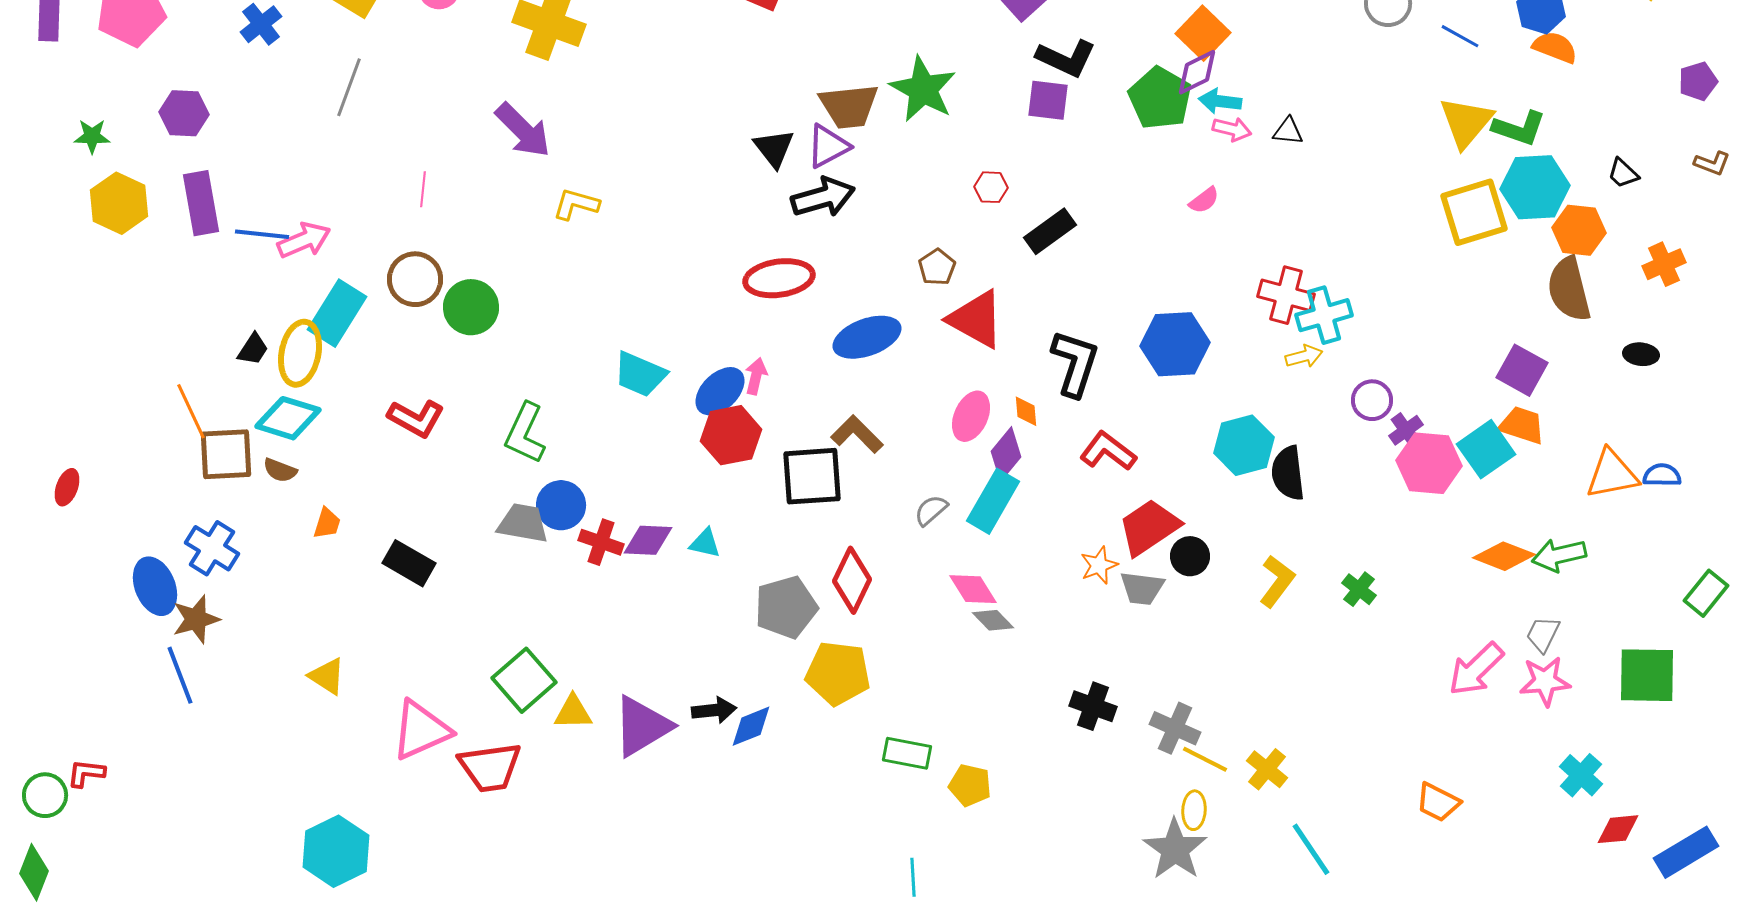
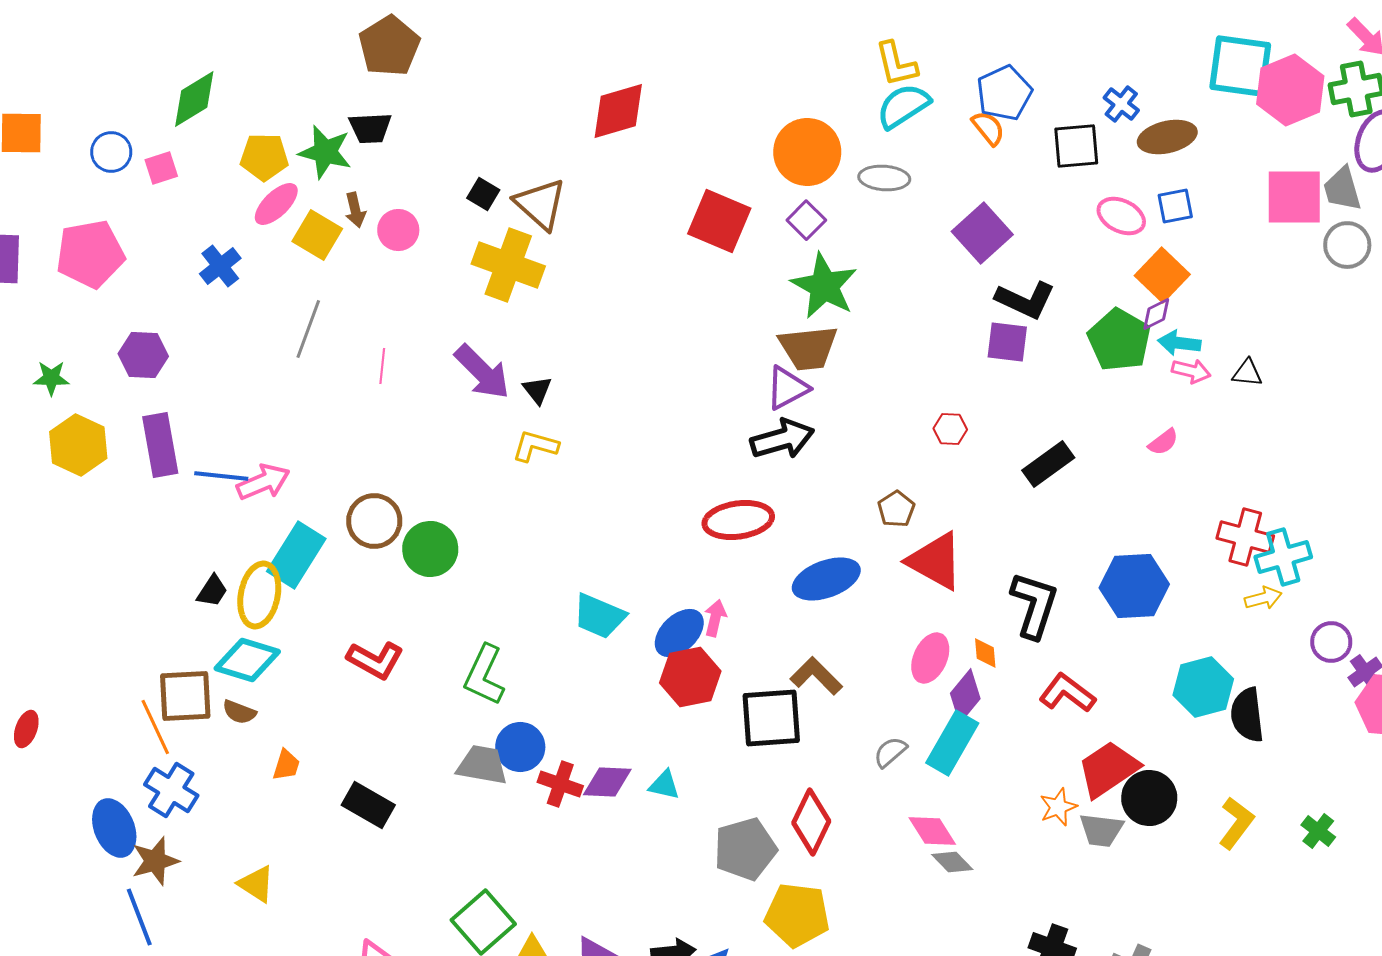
purple diamond: (1197, 72) -> (1156, 314), size x0.7
green star: (923, 89) -> (824, 286), moved
black triangle: (774, 148) -> (537, 390), moved, size x0.7
pink line: (423, 189) -> (382, 366), moved
black rectangle: (1050, 231) -> (1048, 464), moved
orange line: (191, 411) -> (155, 727), moved
black circle: (1190, 556) -> (1149, 798), size x1.4
yellow triangle: (327, 676) -> (256, 884), moved

